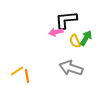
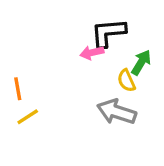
yellow semicircle: (75, 41) -> (126, 81), moved
orange line: (27, 76) -> (18, 89), moved

